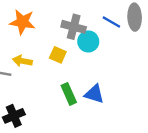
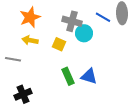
orange star: (22, 22) -> (30, 17), turned -30
yellow arrow: (22, 61) -> (30, 40), moved

